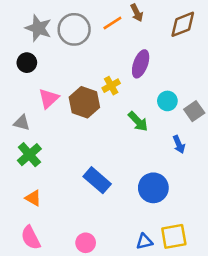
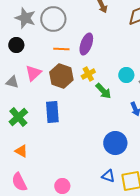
orange line: (112, 23) -> (61, 49), moved, turned 35
purple ellipse: (141, 64) -> (86, 44), moved
yellow cross: (111, 86) -> (88, 74), moved
gray triangle: (22, 123) -> (12, 82), moved
blue rectangle: (97, 180) -> (52, 112), moved, turned 45
blue triangle: (144, 242) -> (108, 176), moved, turned 32

